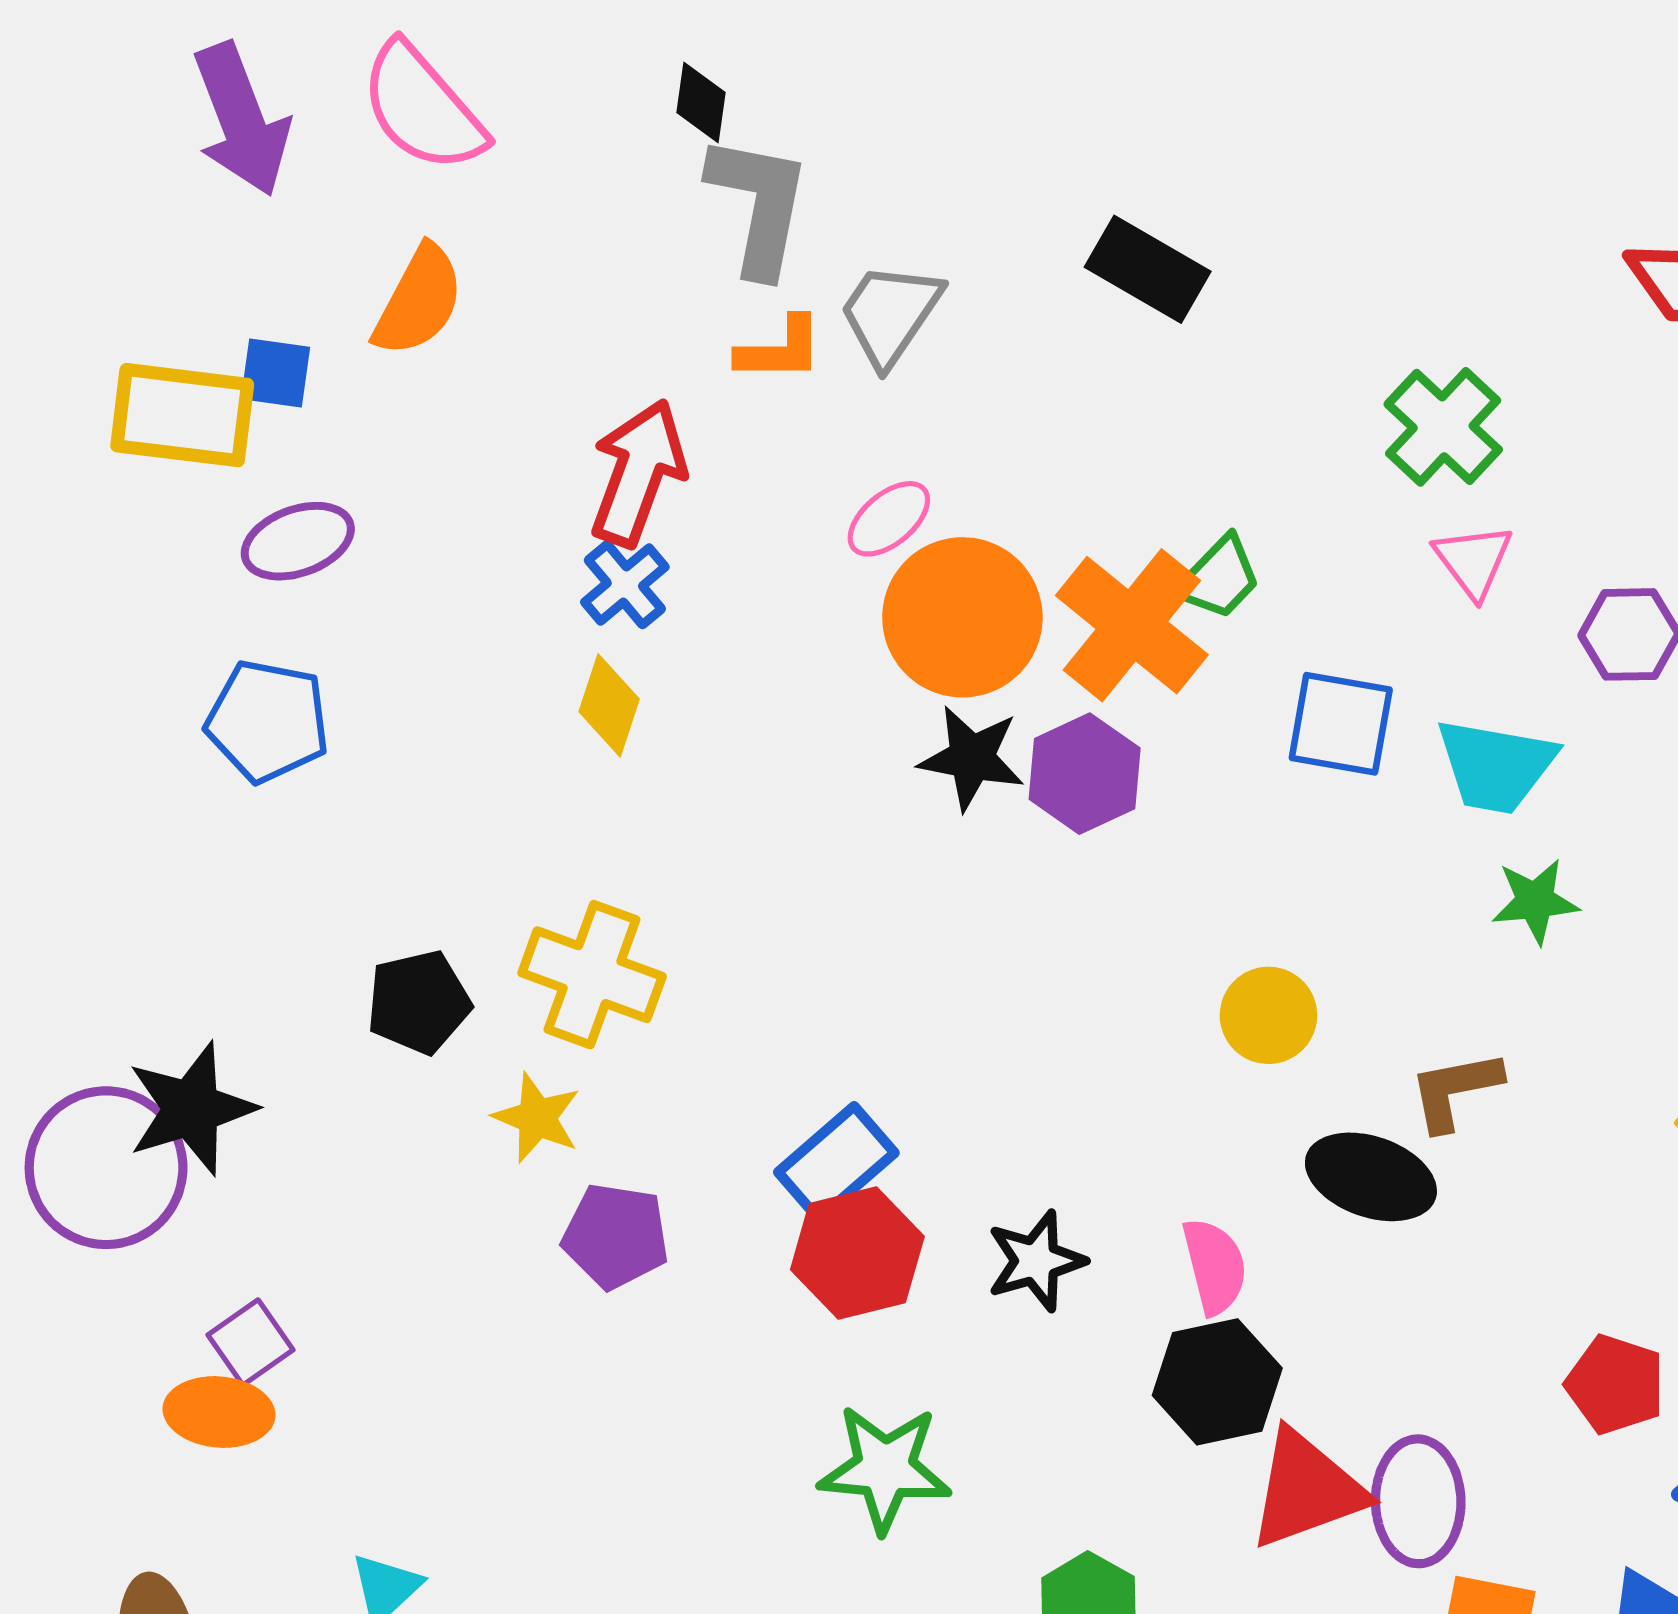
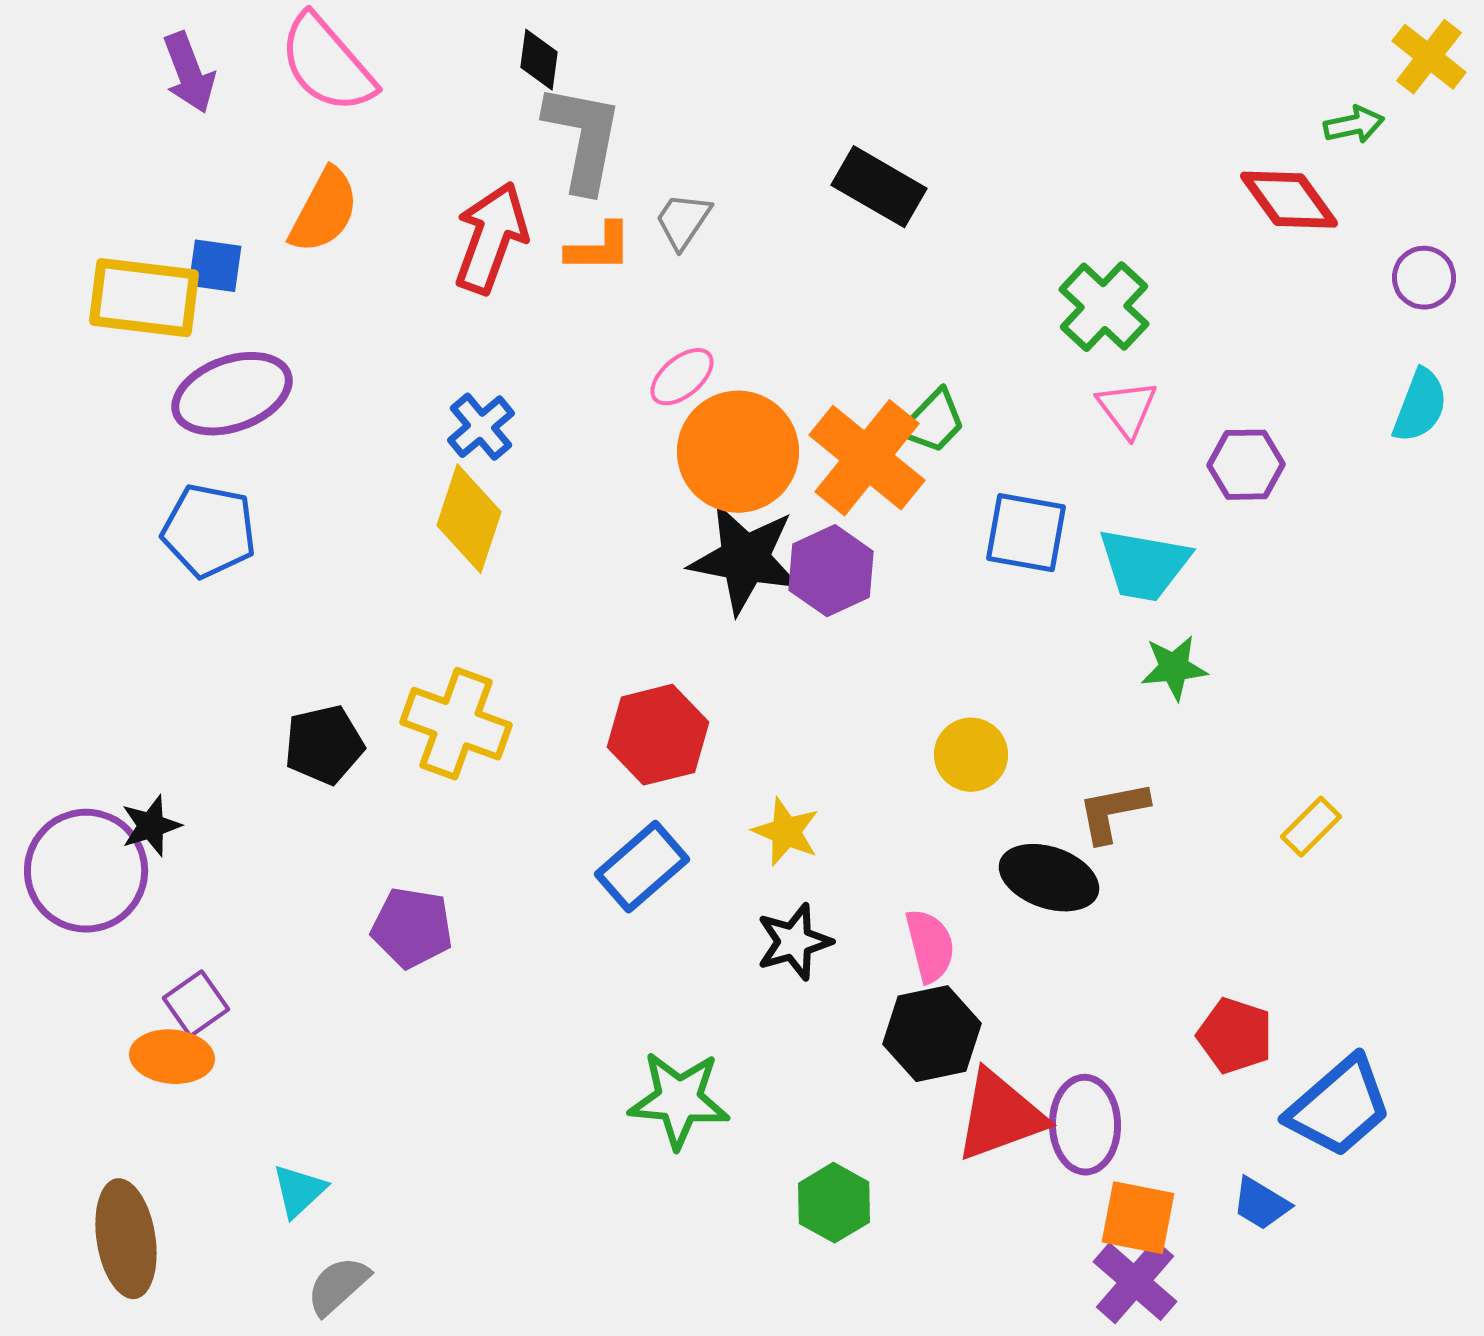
purple arrow: (241, 120) -> (189, 73), size x0.7
gray trapezoid: (890, 314) -> (683, 221), size x0.7
red arrow: (638, 473) -> (491, 238), moved
purple ellipse: (298, 541) -> (232, 394), size x1.4
yellow diamond: (609, 705) -> (469, 519), size x1.4
black star: (972, 758) -> (745, 559), size x1.4
black star: (191, 1109) -> (151, 826), size x0.6
yellow star: (537, 1118) -> (786, 832), moved
purple pentagon: (616, 1236) -> (412, 928), moved
red hexagon: (857, 1253) -> (658, 735), moved

